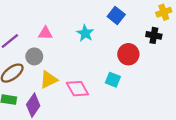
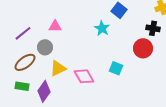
cyan star: (85, 33) -> (102, 28), moved
red circle: (128, 54) -> (143, 48), moved

